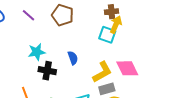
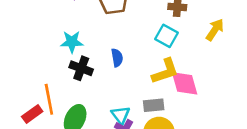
yellow arrow: (116, 25) -> (215, 30), moved
yellow L-shape: (102, 72) -> (165, 71), moved

